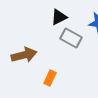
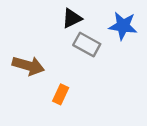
brown arrow: (24, 55) -> (28, 66), turned 30

